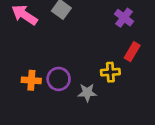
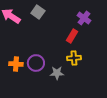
red rectangle: (132, 52) -> (72, 36), moved

